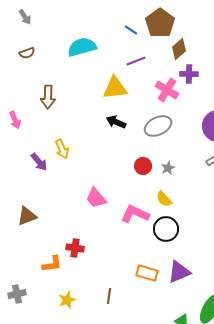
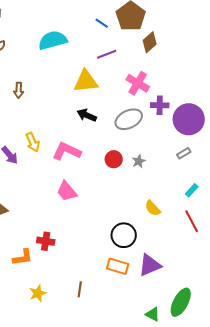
purple cross: (189, 74) -> (160, 105), moved
brown arrow: (48, 97) -> (19, 90), size x0.7
yellow semicircle: (164, 199) -> (153, 208), moved
pink L-shape: (135, 214) -> (67, 151), moved
black circle: (166, 229) -> (124, 235), moved

